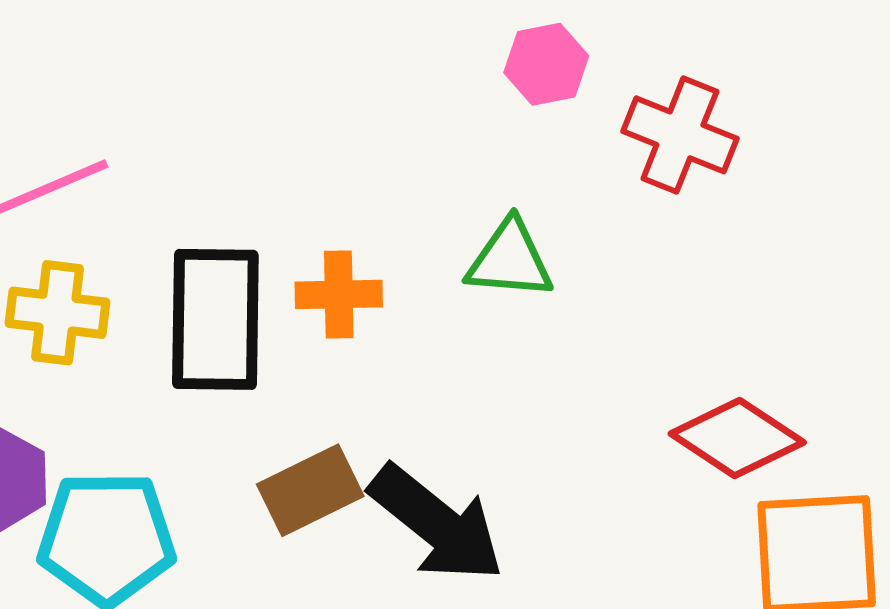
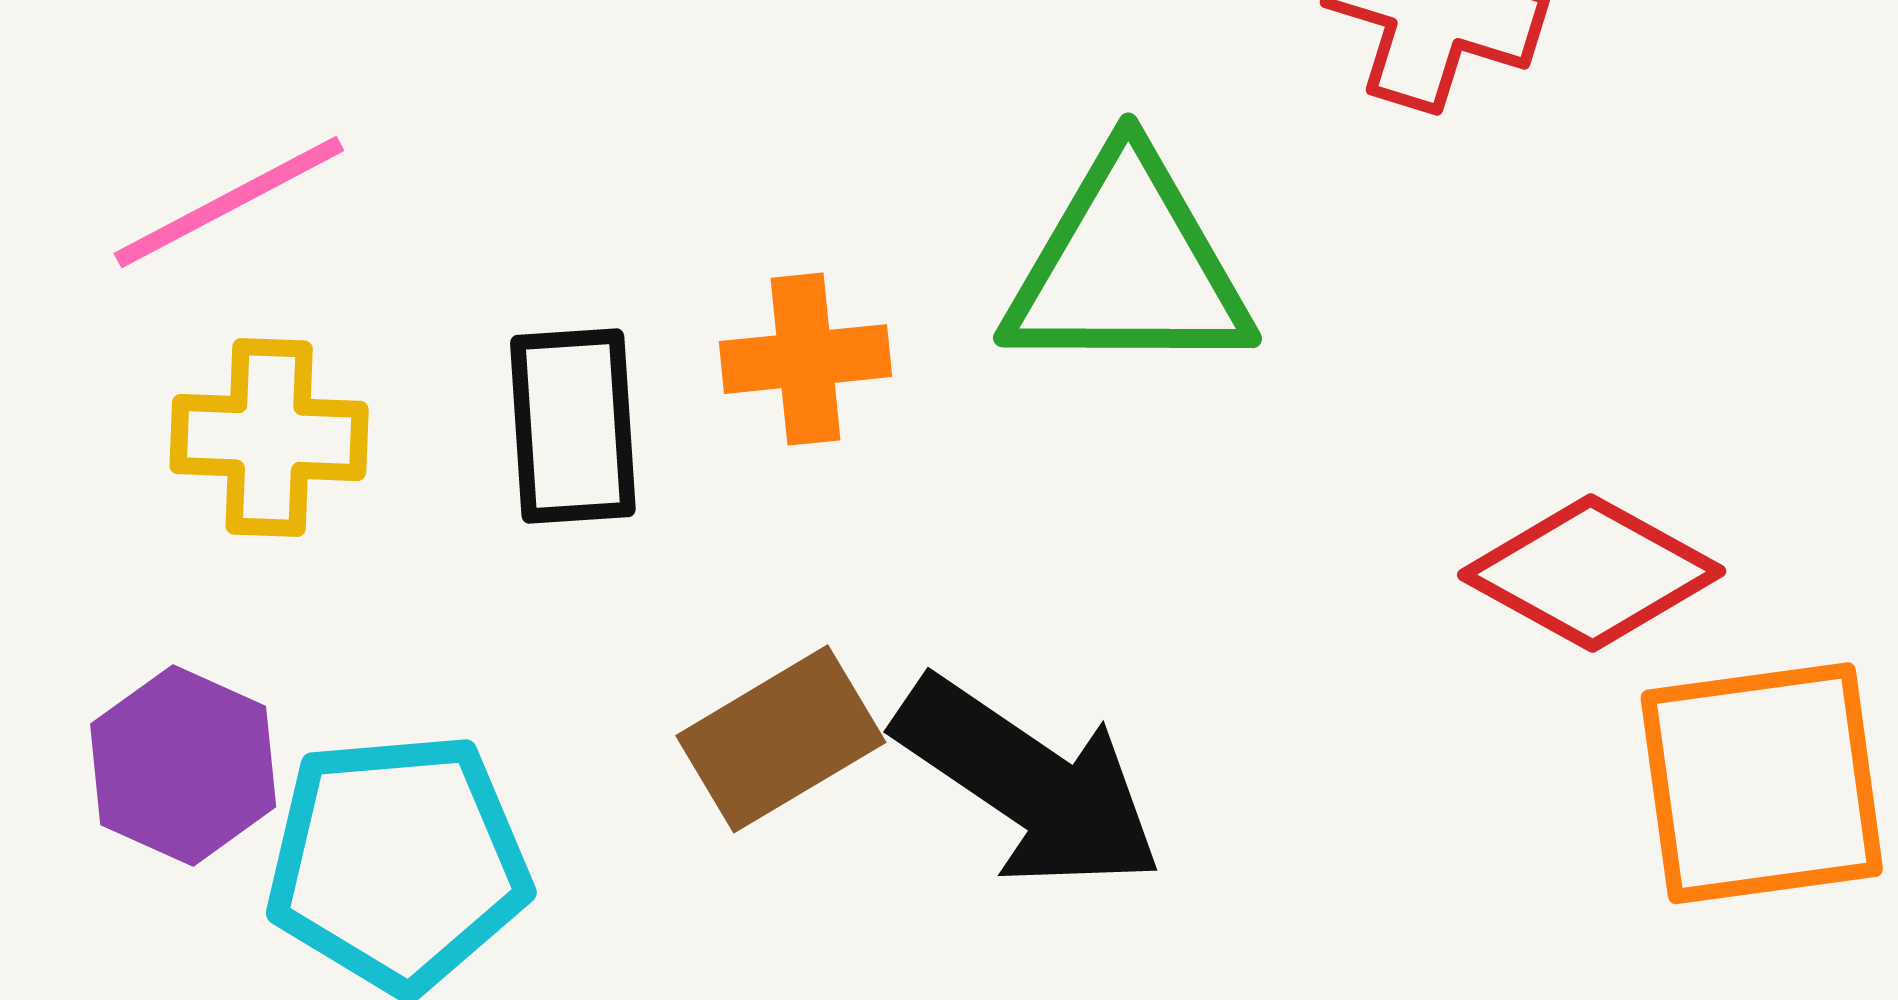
green triangle: (510, 260) -> (1128, 266), size x1.5
black rectangle: (215, 319) -> (573, 426), size x0.7

